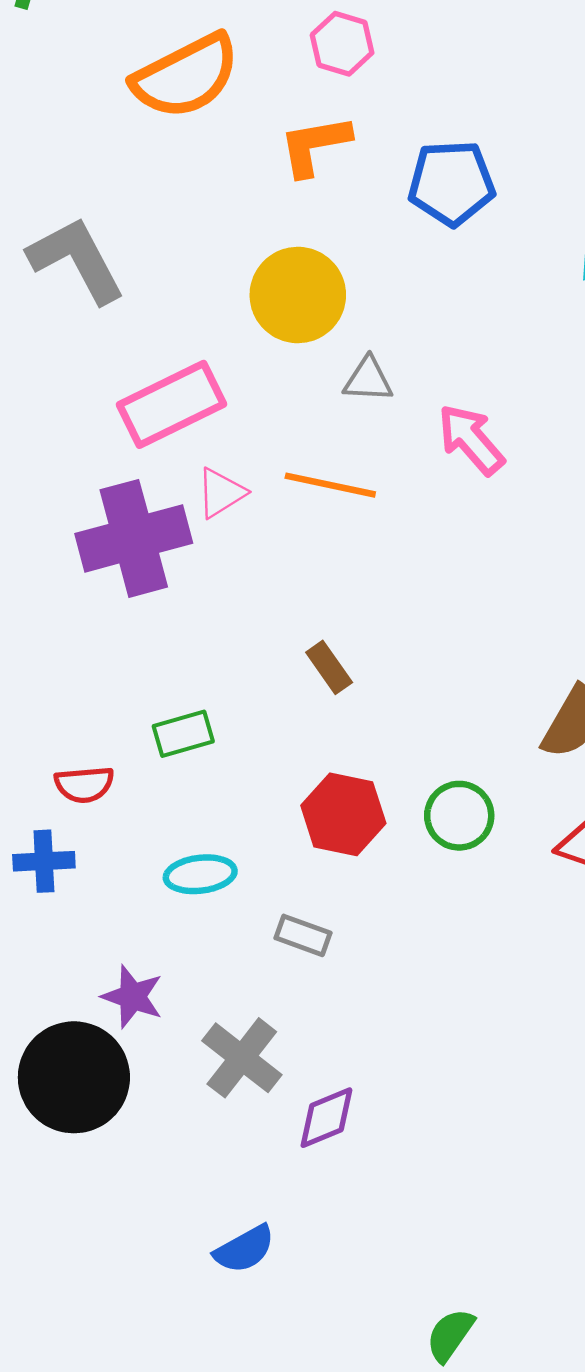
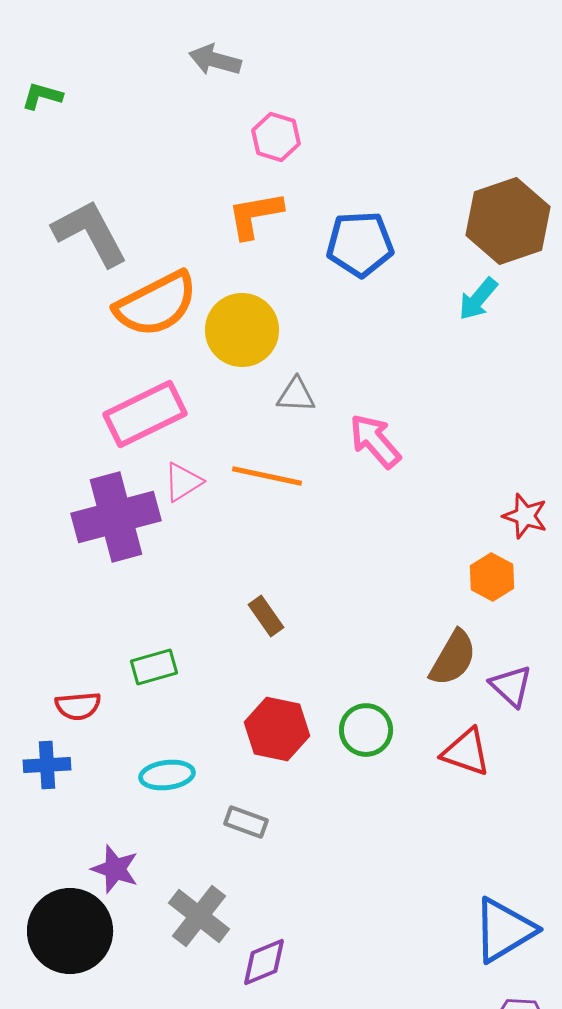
orange semicircle: (186, 76) -> (156, 304), moved
gray L-shape: (77, 260) -> (90, 233), moved

